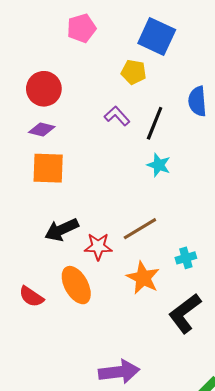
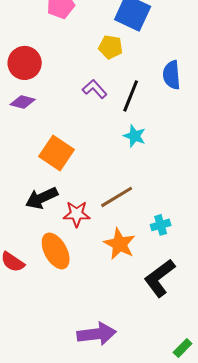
orange square: (48, 168) -> (57, 153), moved, turned 32

